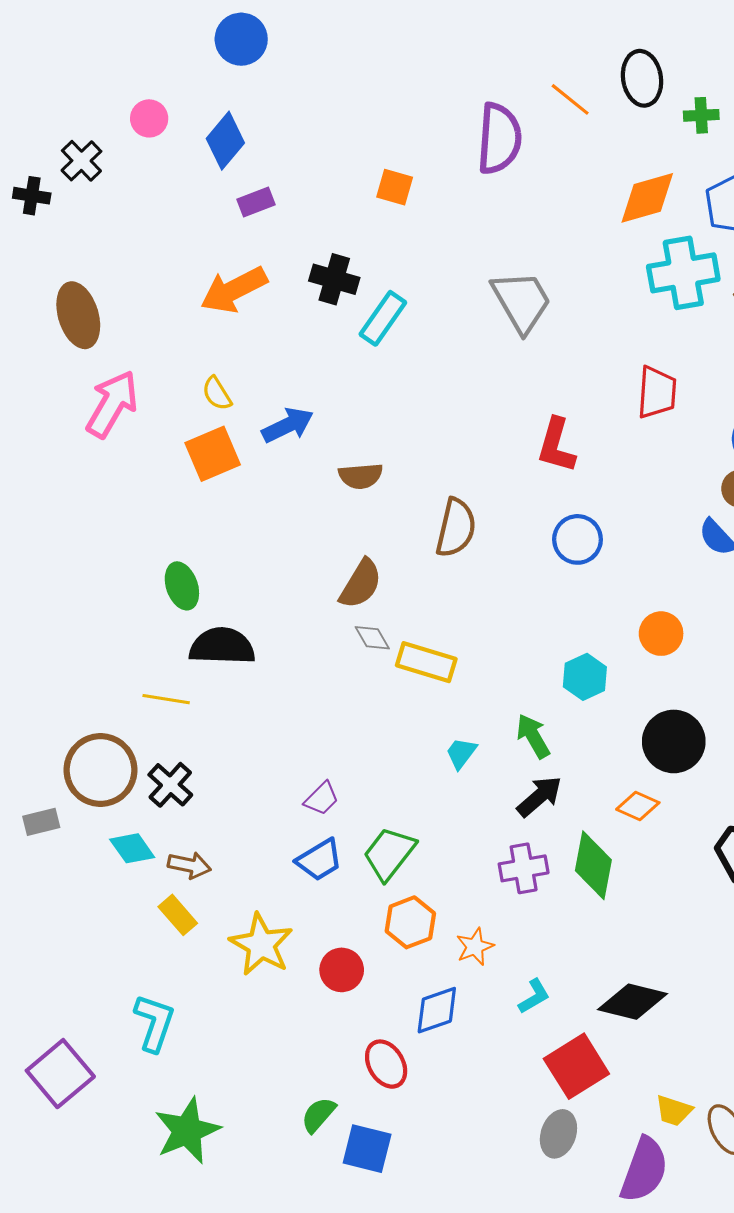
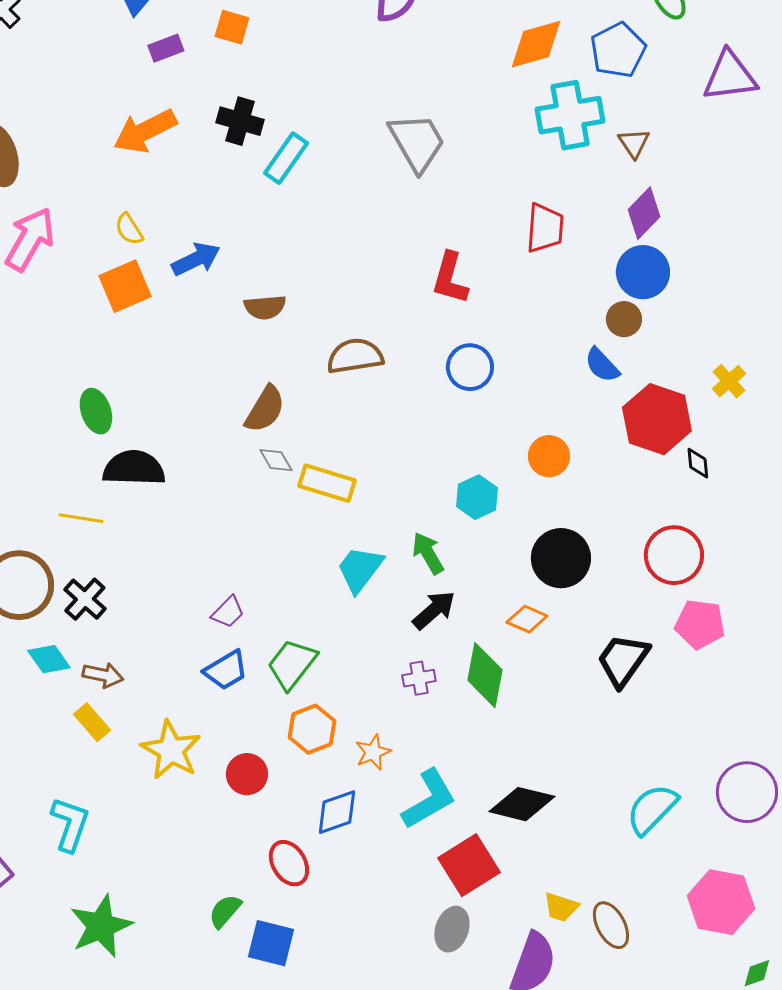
orange square: (395, 187) -> (232, 27), moved
brown semicircle: (456, 528) -> (355, 356), turned -112
cyan trapezoid: (461, 753) -> (360, 569), size x1.6
purple cross: (524, 868) -> (419, 678), size x0.7
cyan L-shape: (534, 996) -> (429, 799), size x1.8

